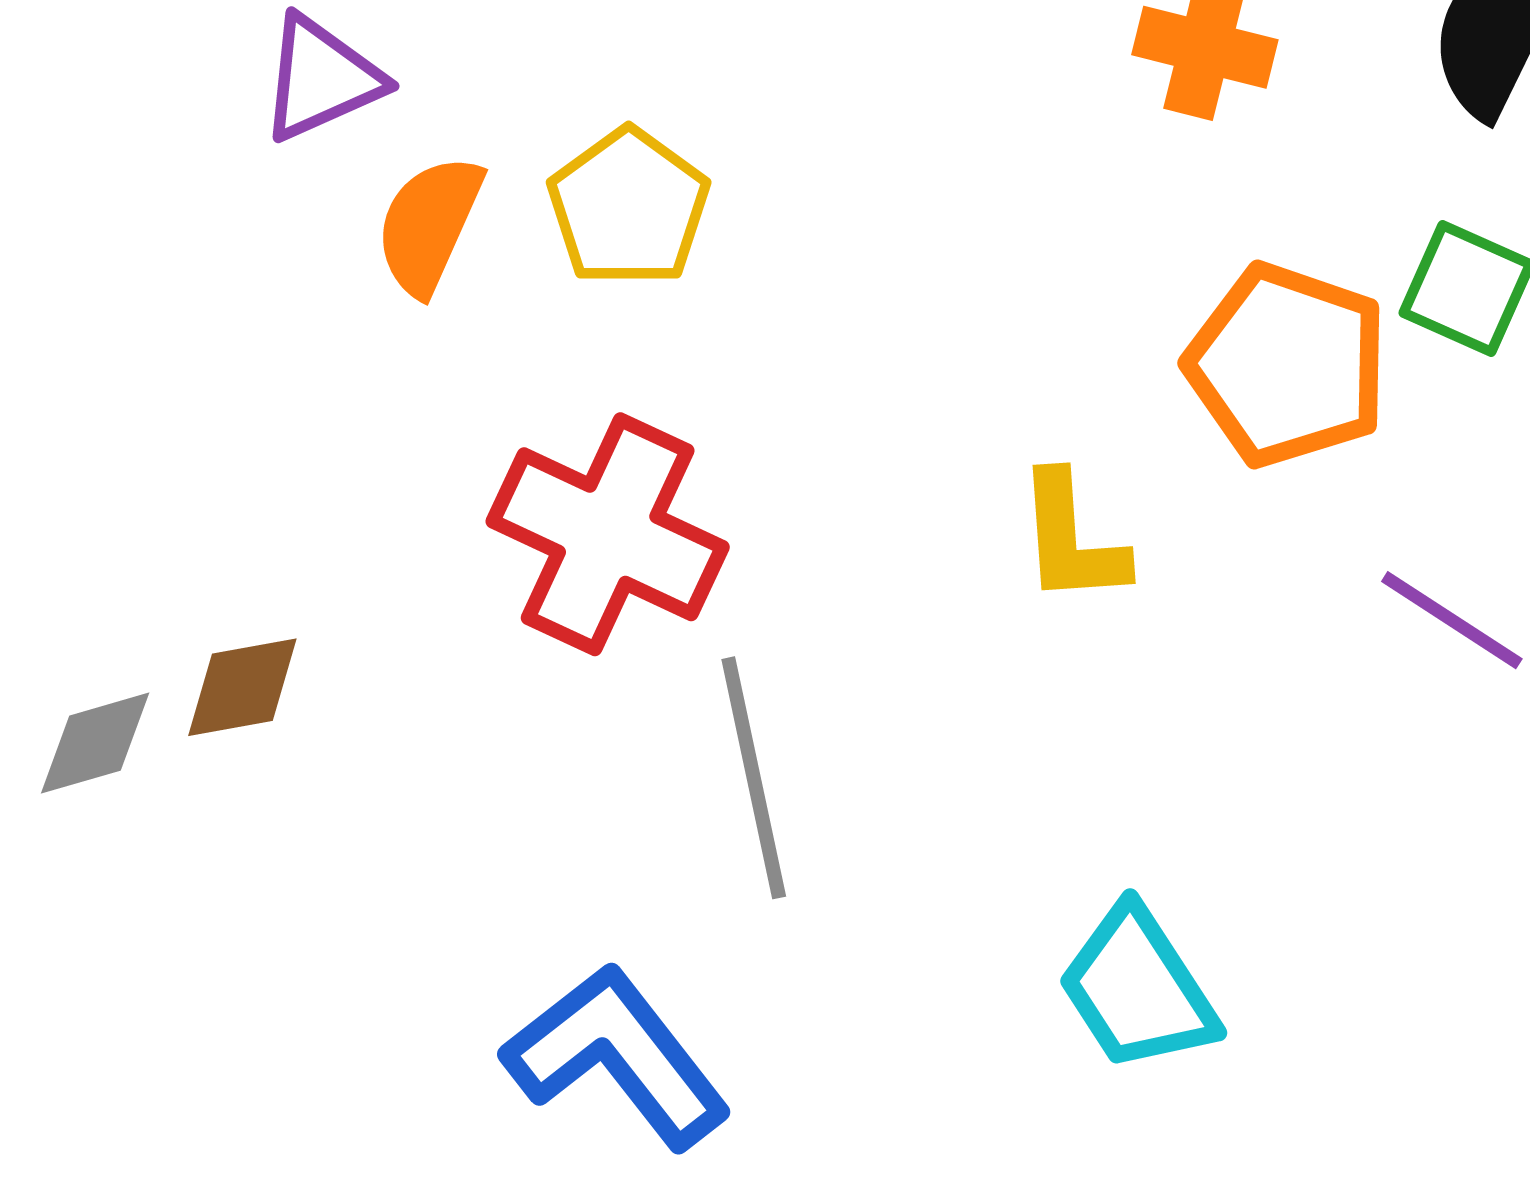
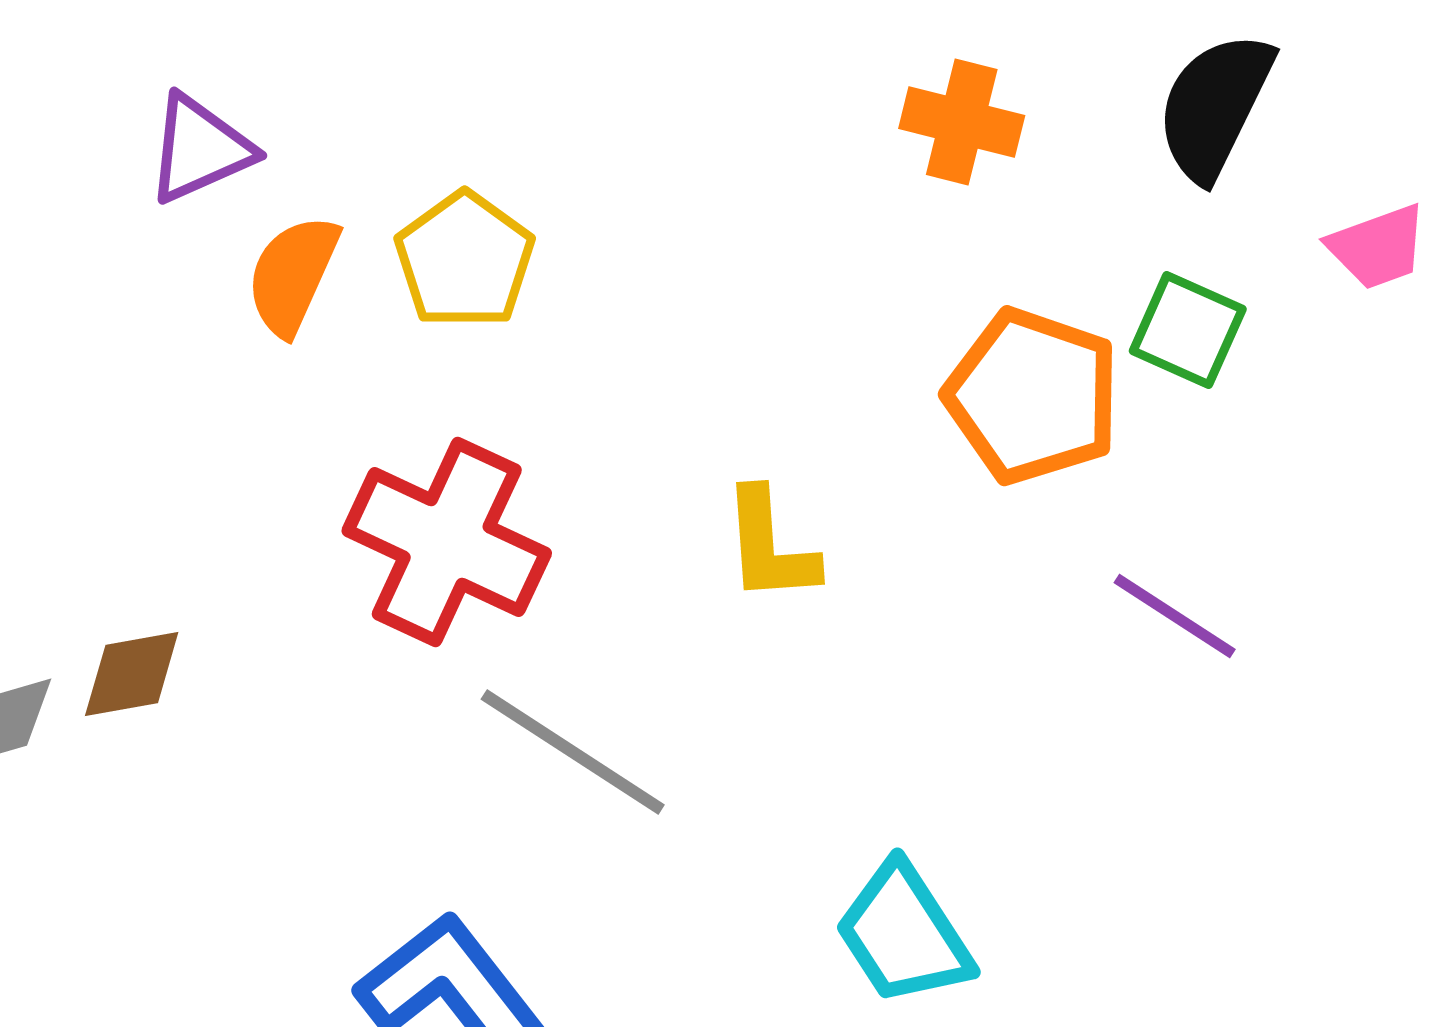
yellow L-shape: (1071, 539) -> (770, 546), moved
gray line: (754, 778) -> (573, 752), turned -45

